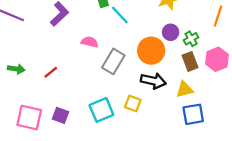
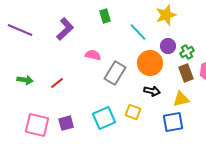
cyan line: (120, 15) -> (138, 32), moved
black arrow: (153, 81) -> (152, 91), size x0.7
blue square: (193, 114) -> (173, 122), moved
purple square: (60, 115) -> (66, 123), turned -35

